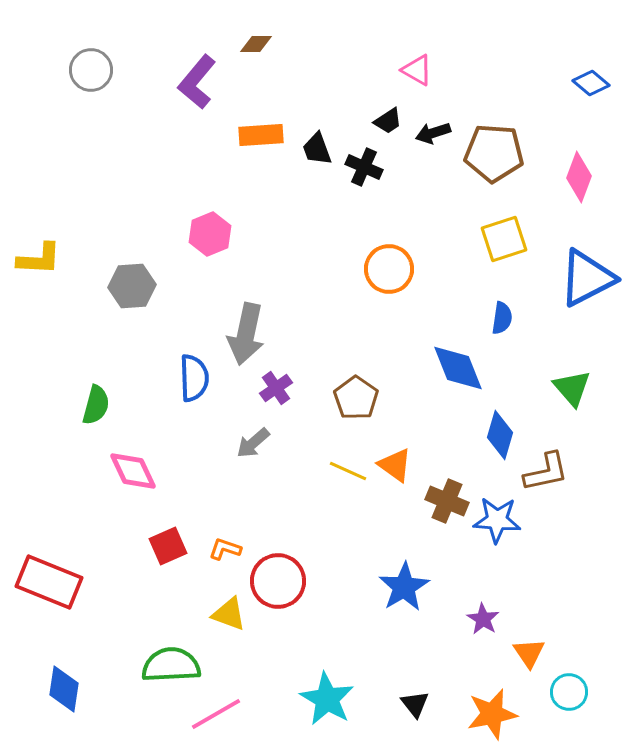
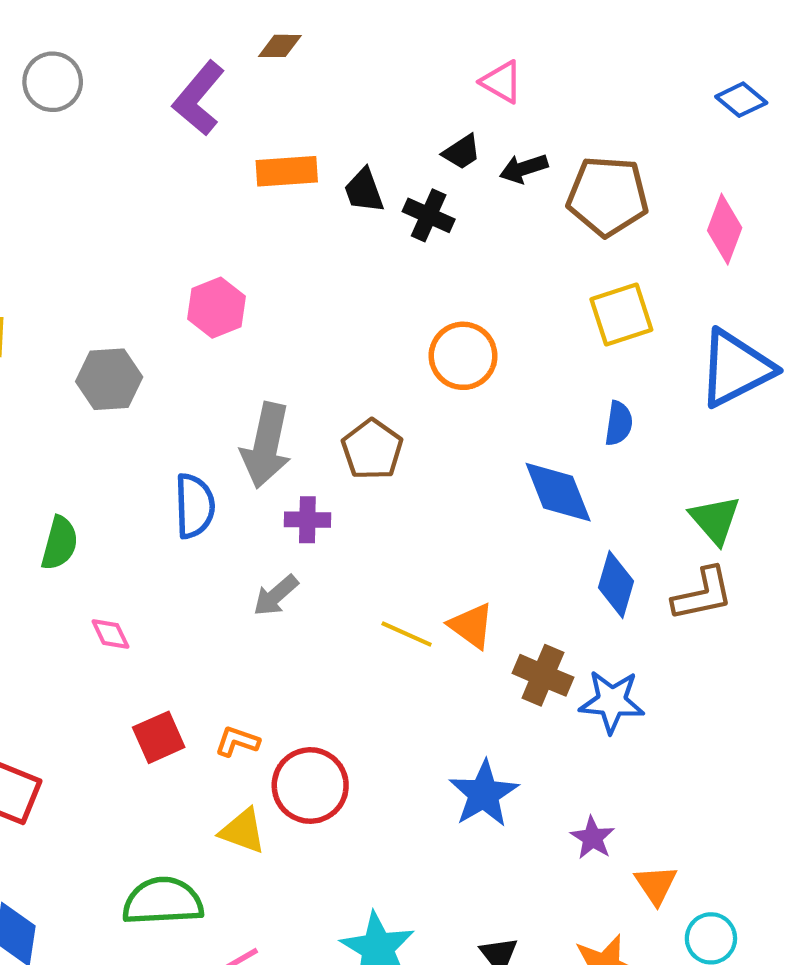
purple cross: (276, 388) -> (307, 520), turned 36
brown pentagon: (356, 398) -> (372, 449), moved
pink diamond: (133, 471) -> (110, 634), size x0.6
brown L-shape: (546, 472) -> (703, 594), moved

